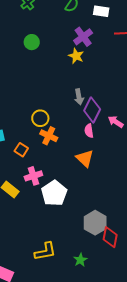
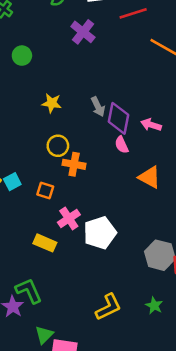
yellow star: (76, 56) -> (52, 103), moved
orange triangle: (85, 158) -> (150, 177), moved
white pentagon: (54, 193) -> (100, 233), turned 30

